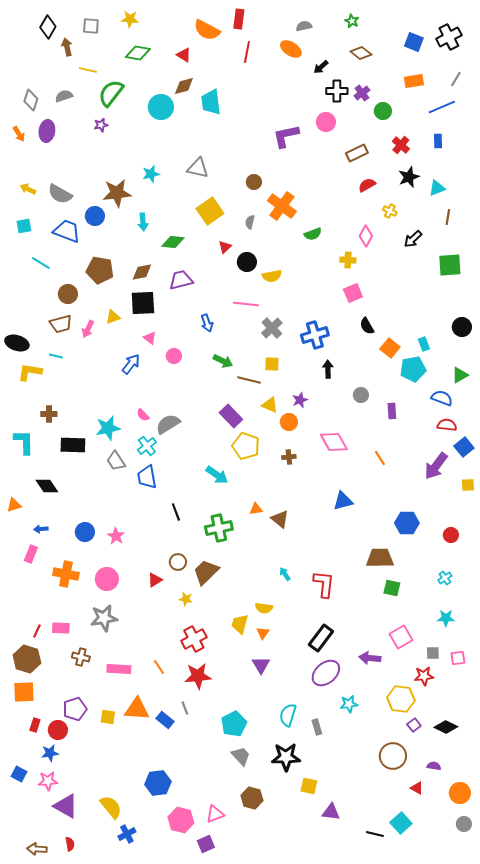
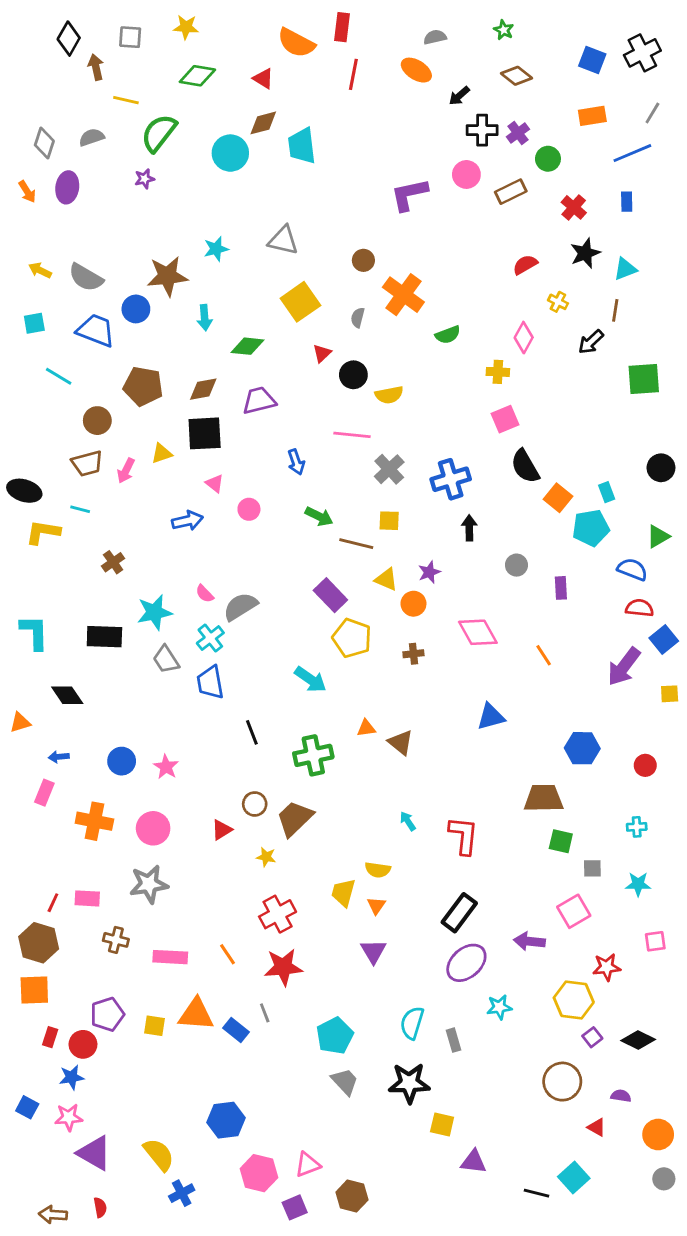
brown rectangle: (357, 153) -> (511, 192), moved
brown line: (448, 217) -> (615, 310), moved
black semicircle: (367, 326) -> (525, 466), size x1.4
blue arrow: (131, 364) -> (187, 521), turned 40
brown cross: (49, 414) -> (113, 562), moved, turned -35
cyan cross: (445, 578) -> (637, 827), turned 32
gray square: (433, 653) -> (592, 868), moved
brown hexagon: (252, 798) -> (352, 1196), moved

